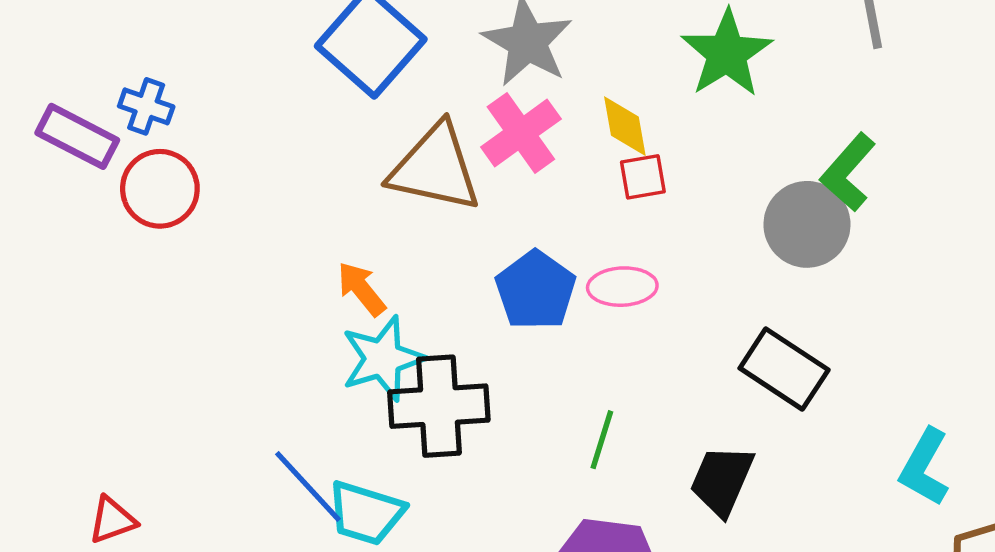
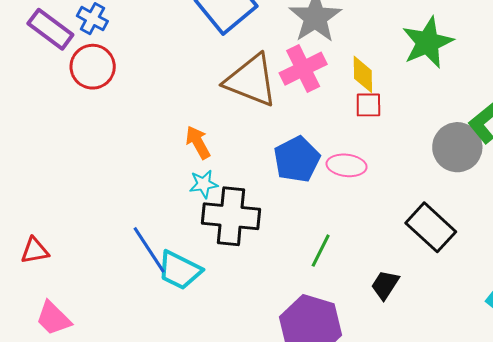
cyan star: (383, 359) -> (204, 184), size x0.6
black trapezoid: (722, 480) -> (385, 285), size x0.7

